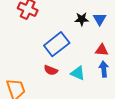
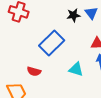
red semicircle: (51, 70) -> (34, 71), moved

